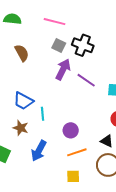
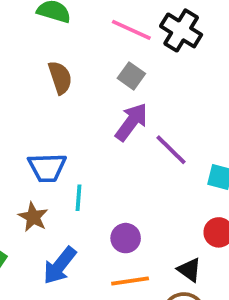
black cross: (83, 45) -> (181, 30), moved
blue trapezoid: (23, 101) -> (47, 168), turned -40

